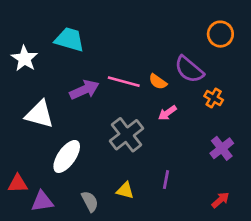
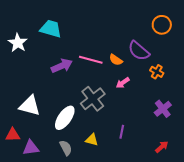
white triangle: (39, 114) -> (30, 106), moved
white ellipse: (67, 156) -> (65, 118), moved

